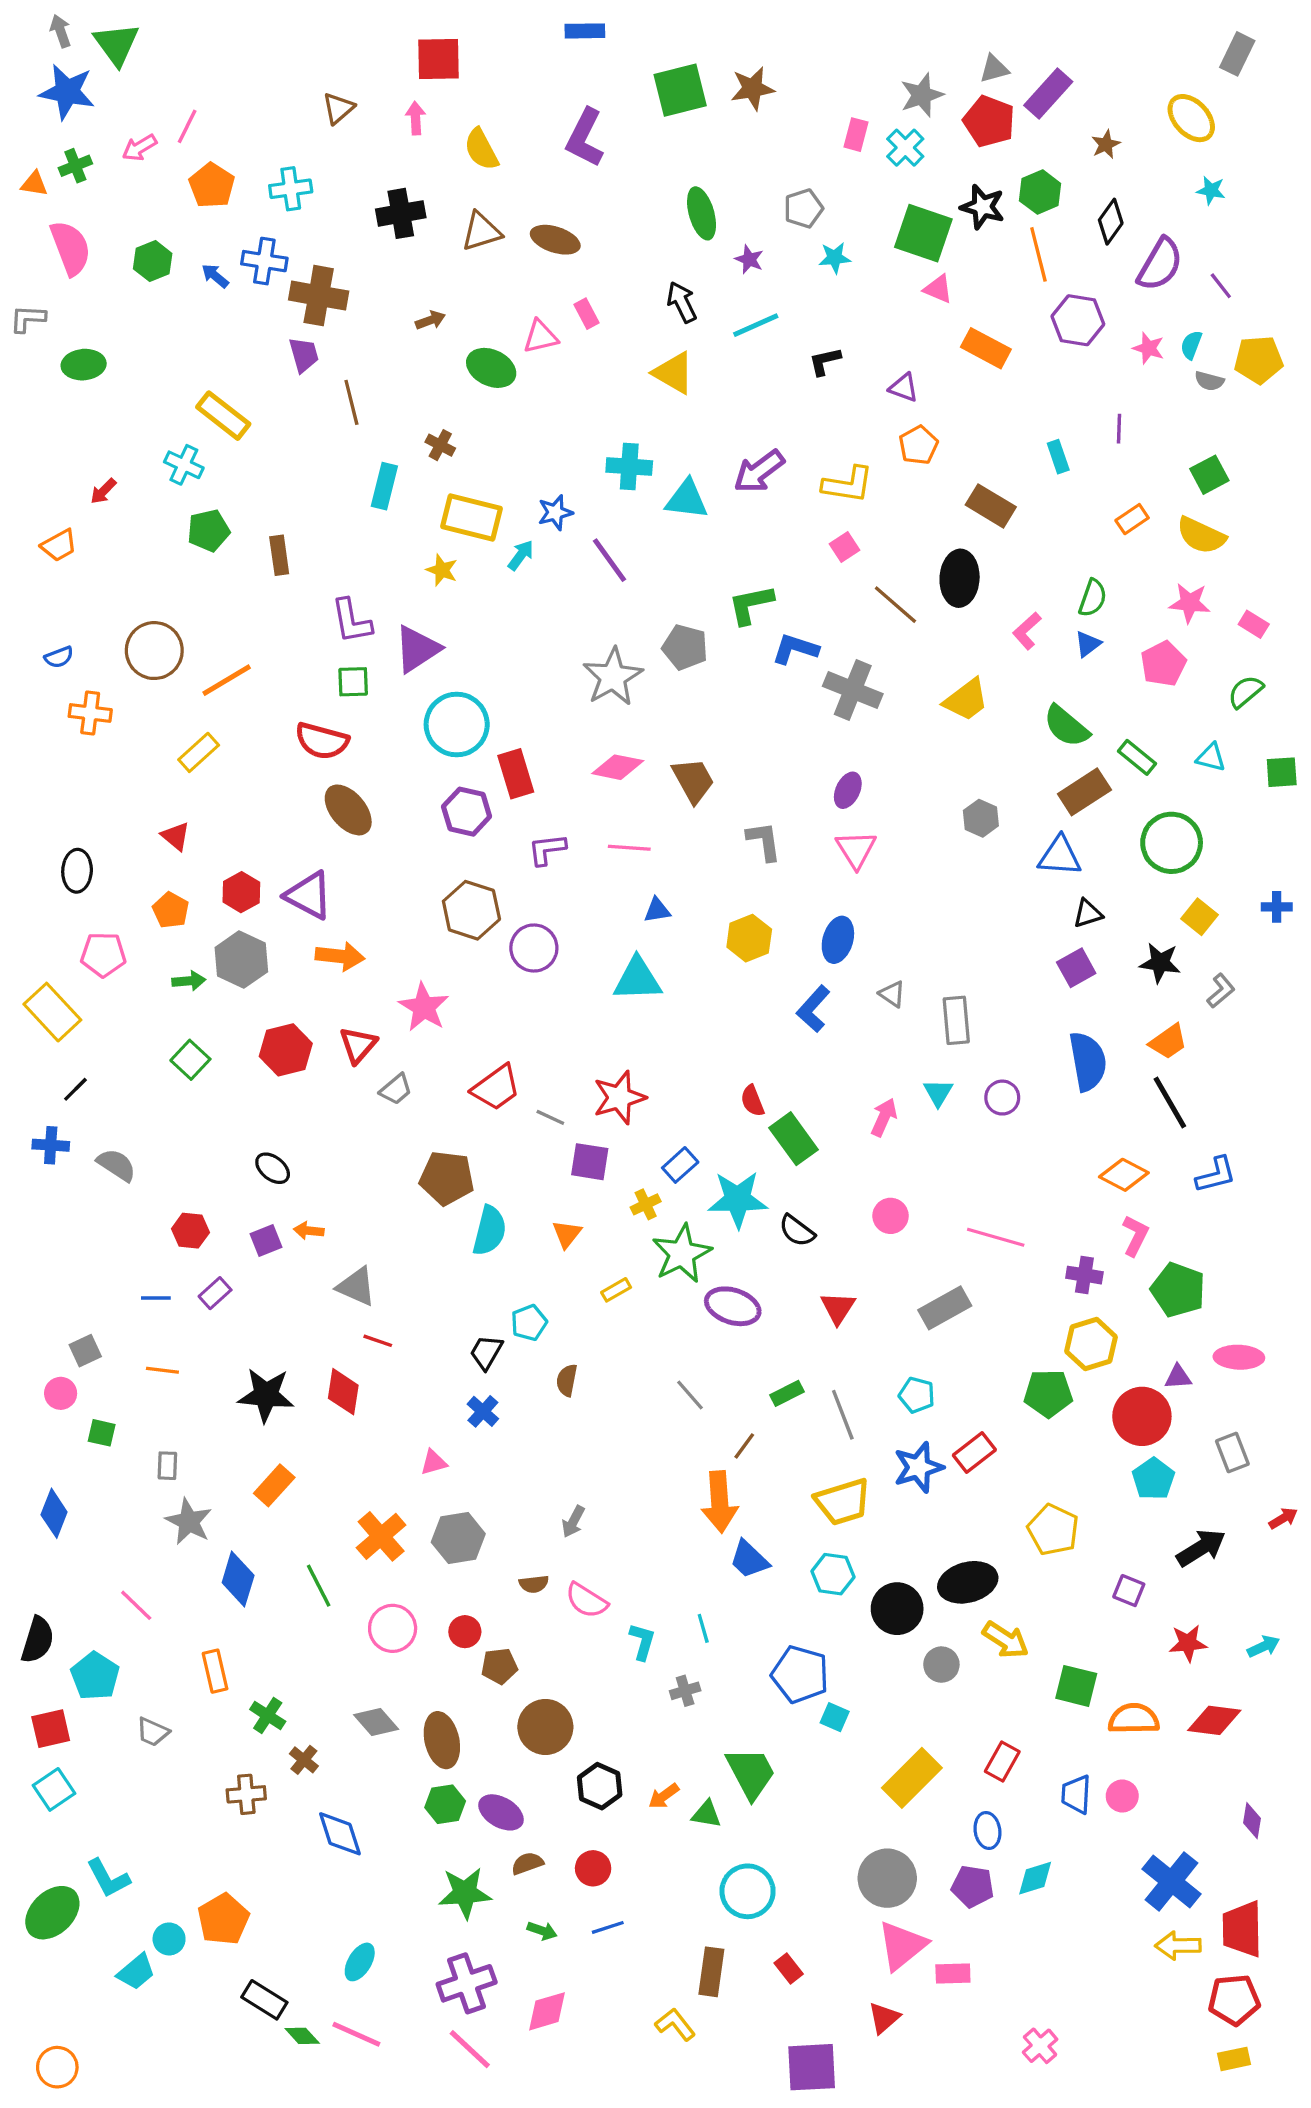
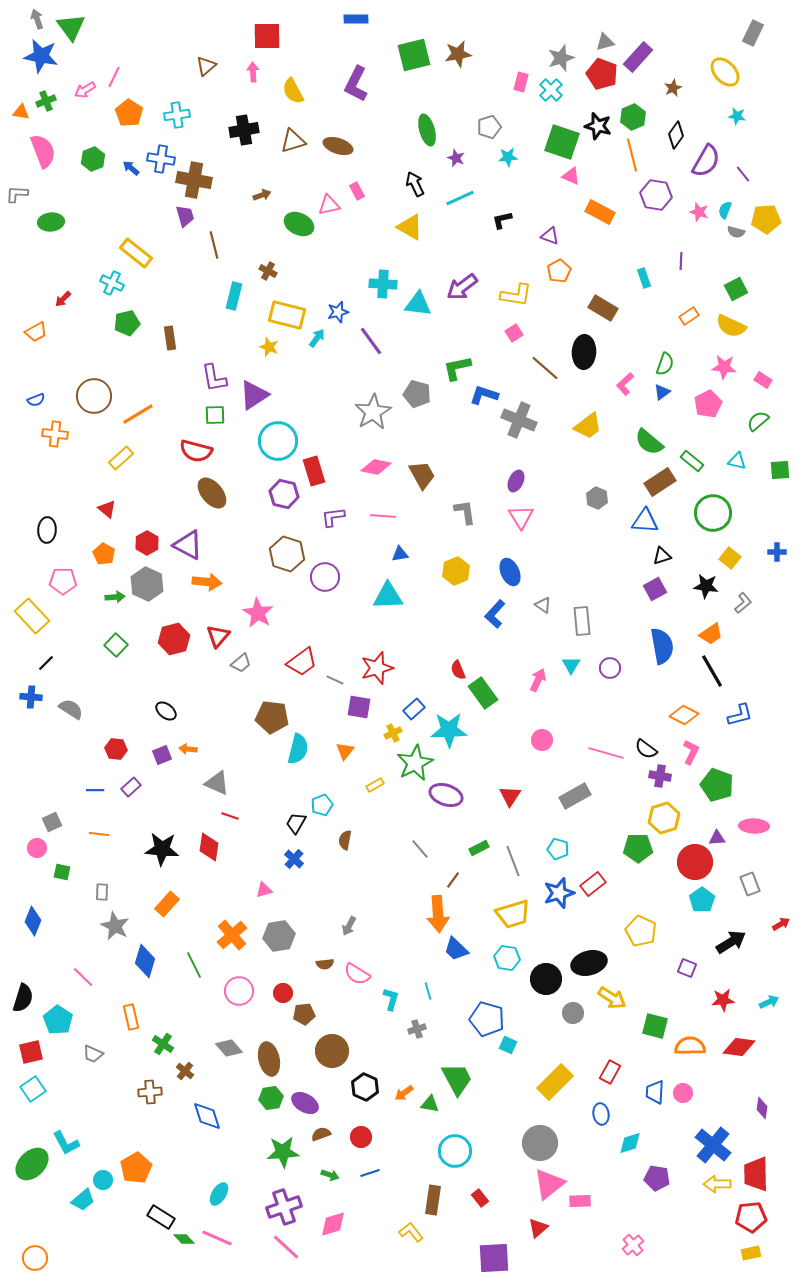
blue ellipse: (838, 940) -> (510, 572), turned -40
black semicircle: (797, 1231) -> (646, 749), moved
purple pentagon: (973, 1886) -> (657, 1178), moved

